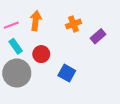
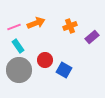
orange arrow: (36, 21) -> (36, 23), turned 60
red circle: (41, 54) -> (45, 60), moved

